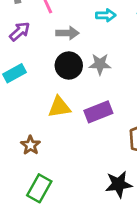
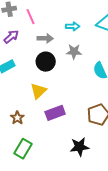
gray star: (100, 64) -> (74, 52), moved
yellow triangle: (59, 107) -> (38, 91), turned -36
purple rectangle: (98, 112) -> (55, 113), moved

